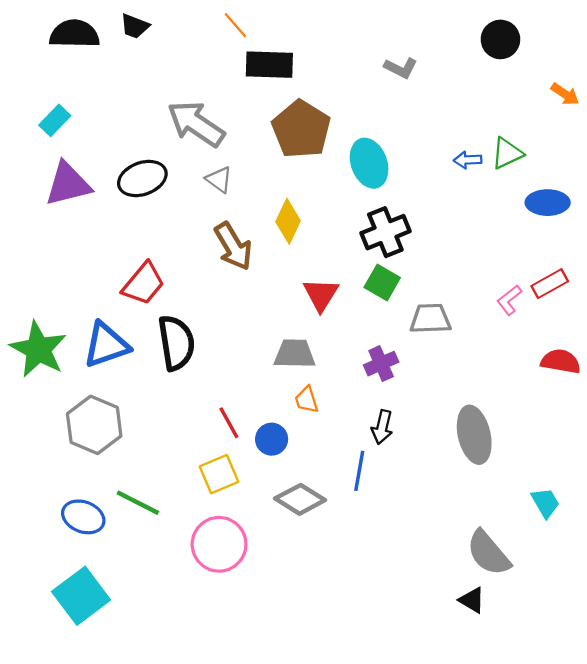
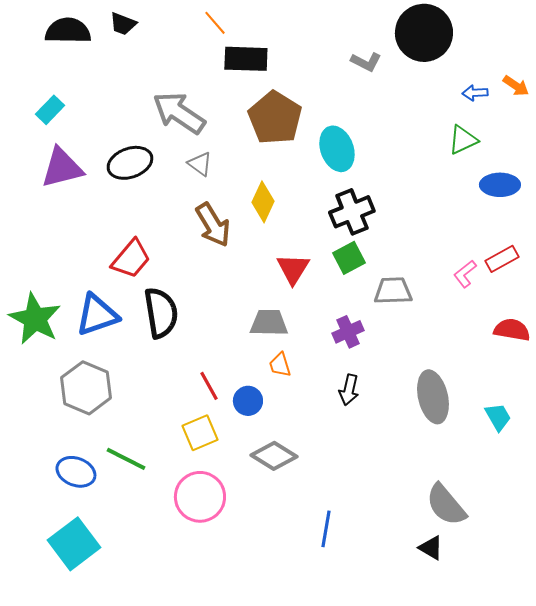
black circle: (500, 39) -> (424, 33), moved, size x1.6
blue arrow: (468, 160) -> (475, 93), moved
green square: (382, 283) -> (349, 258), turned 32
blue line: (359, 471) -> (326, 529), moved
cyan trapezoid: (545, 503) -> (498, 417), moved

